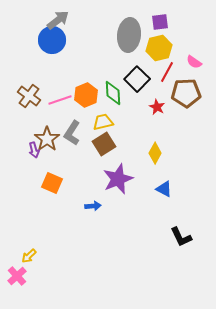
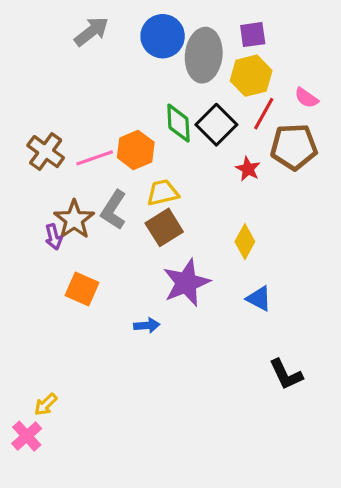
blue circle: (52, 40) -> (163, 36), moved
green diamond: (113, 93) -> (178, 123), moved

